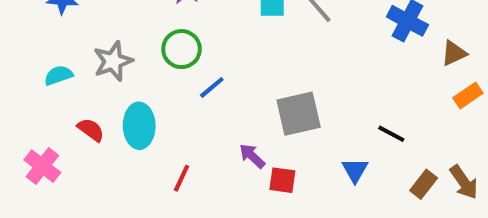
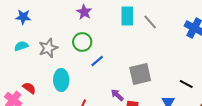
cyan semicircle: (58, 75) -> (21, 46), moved
red semicircle: (91, 130) -> (29, 88), moved

